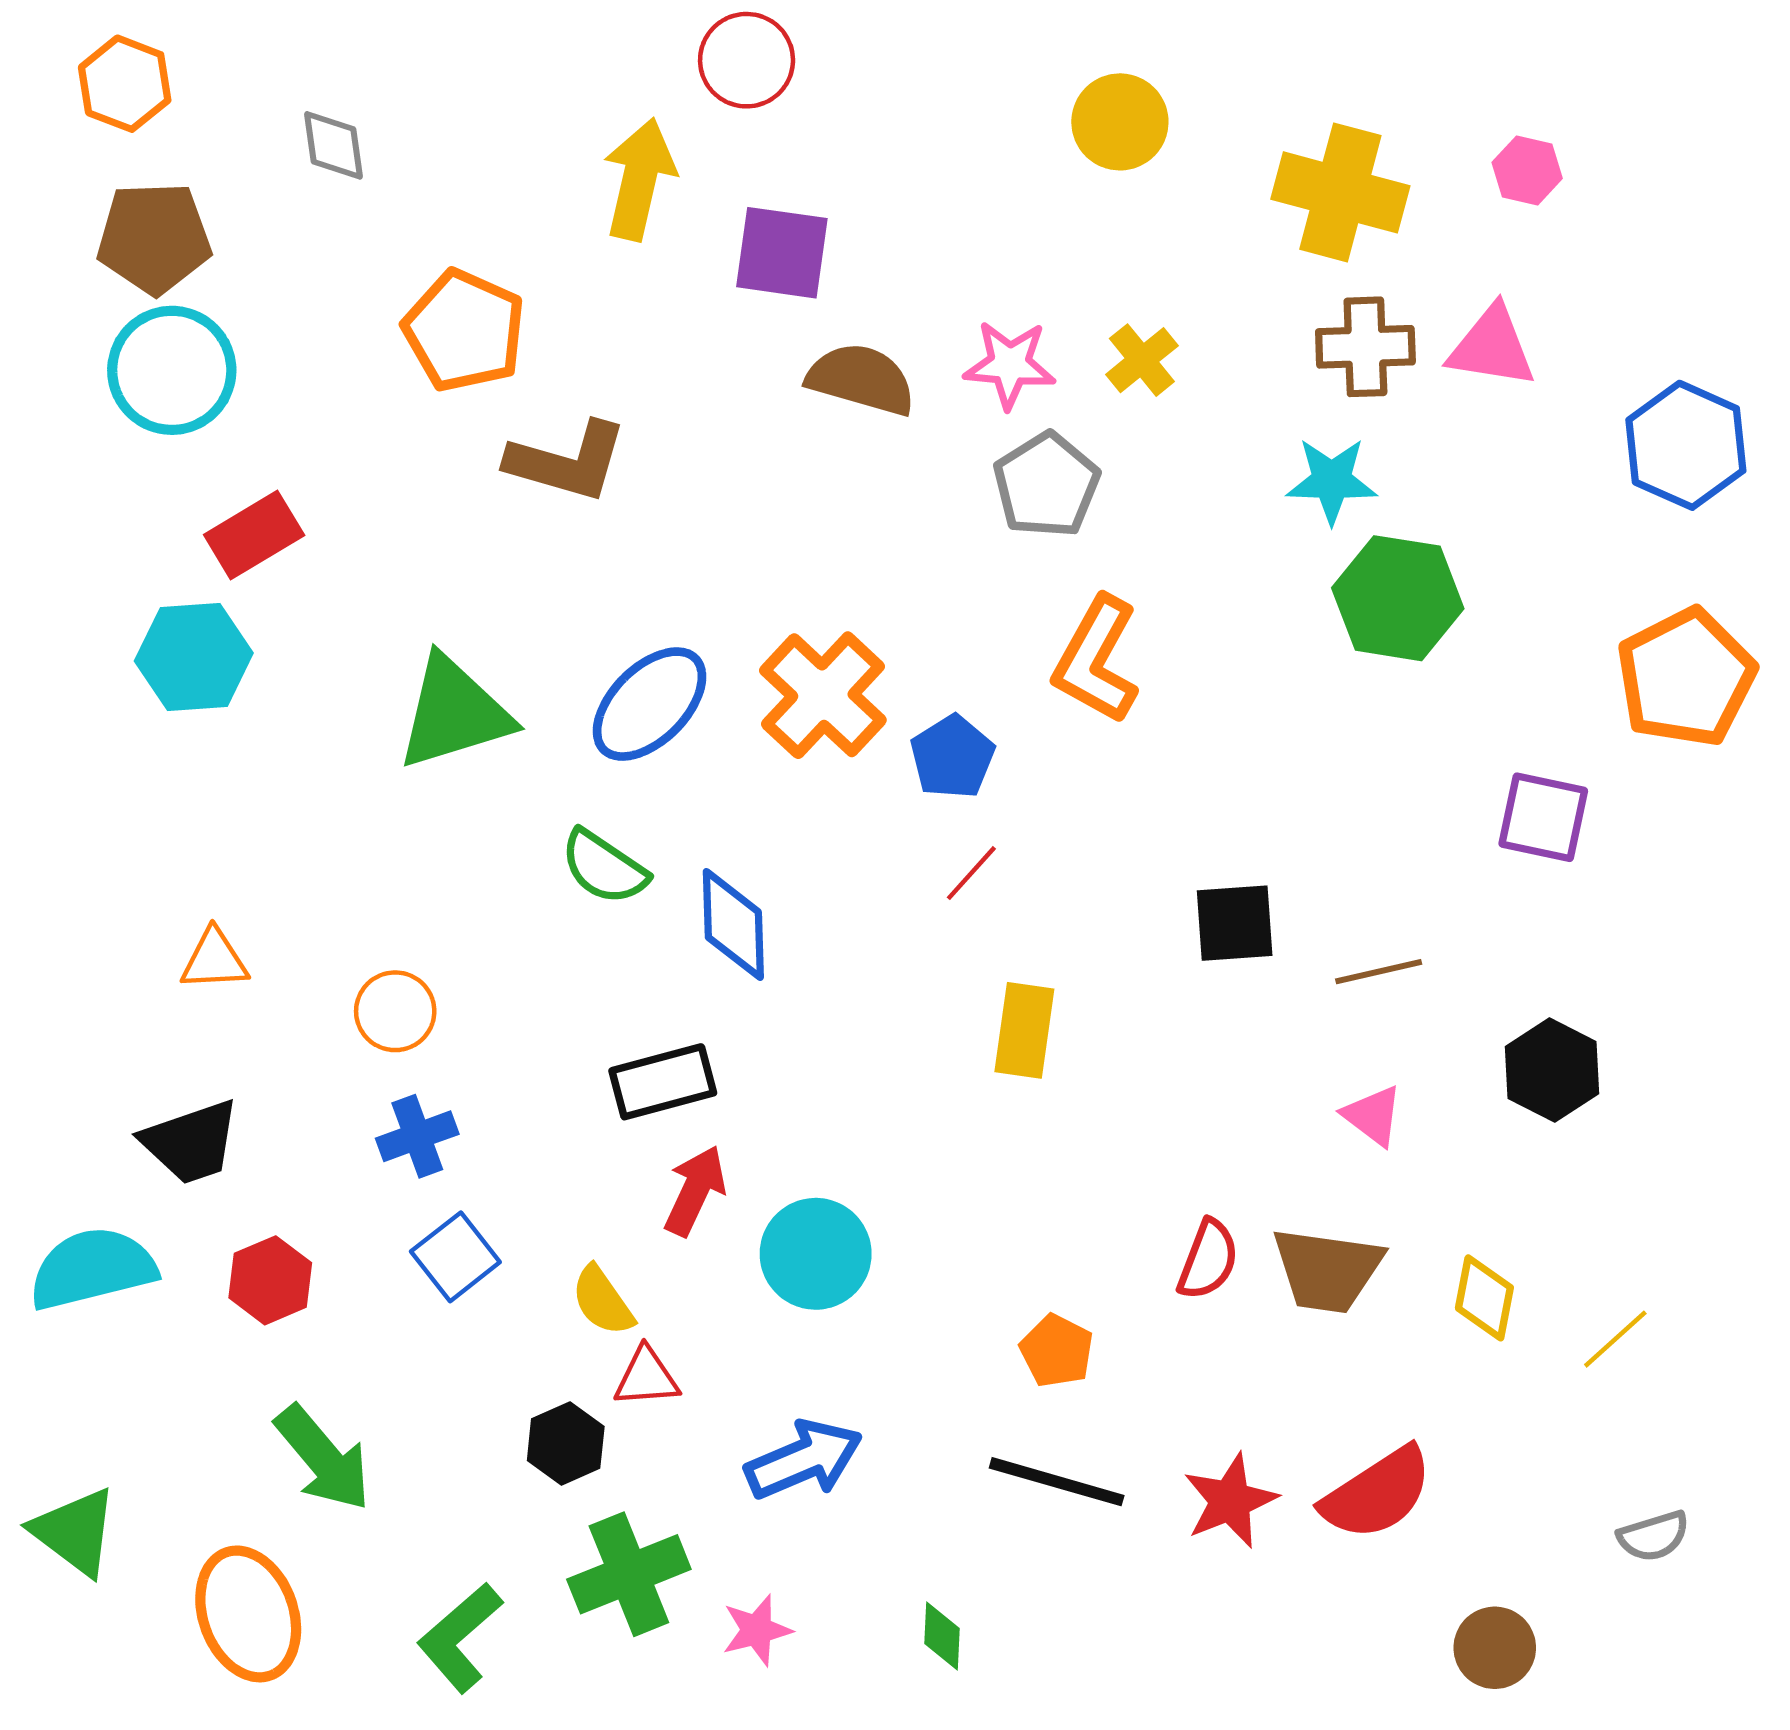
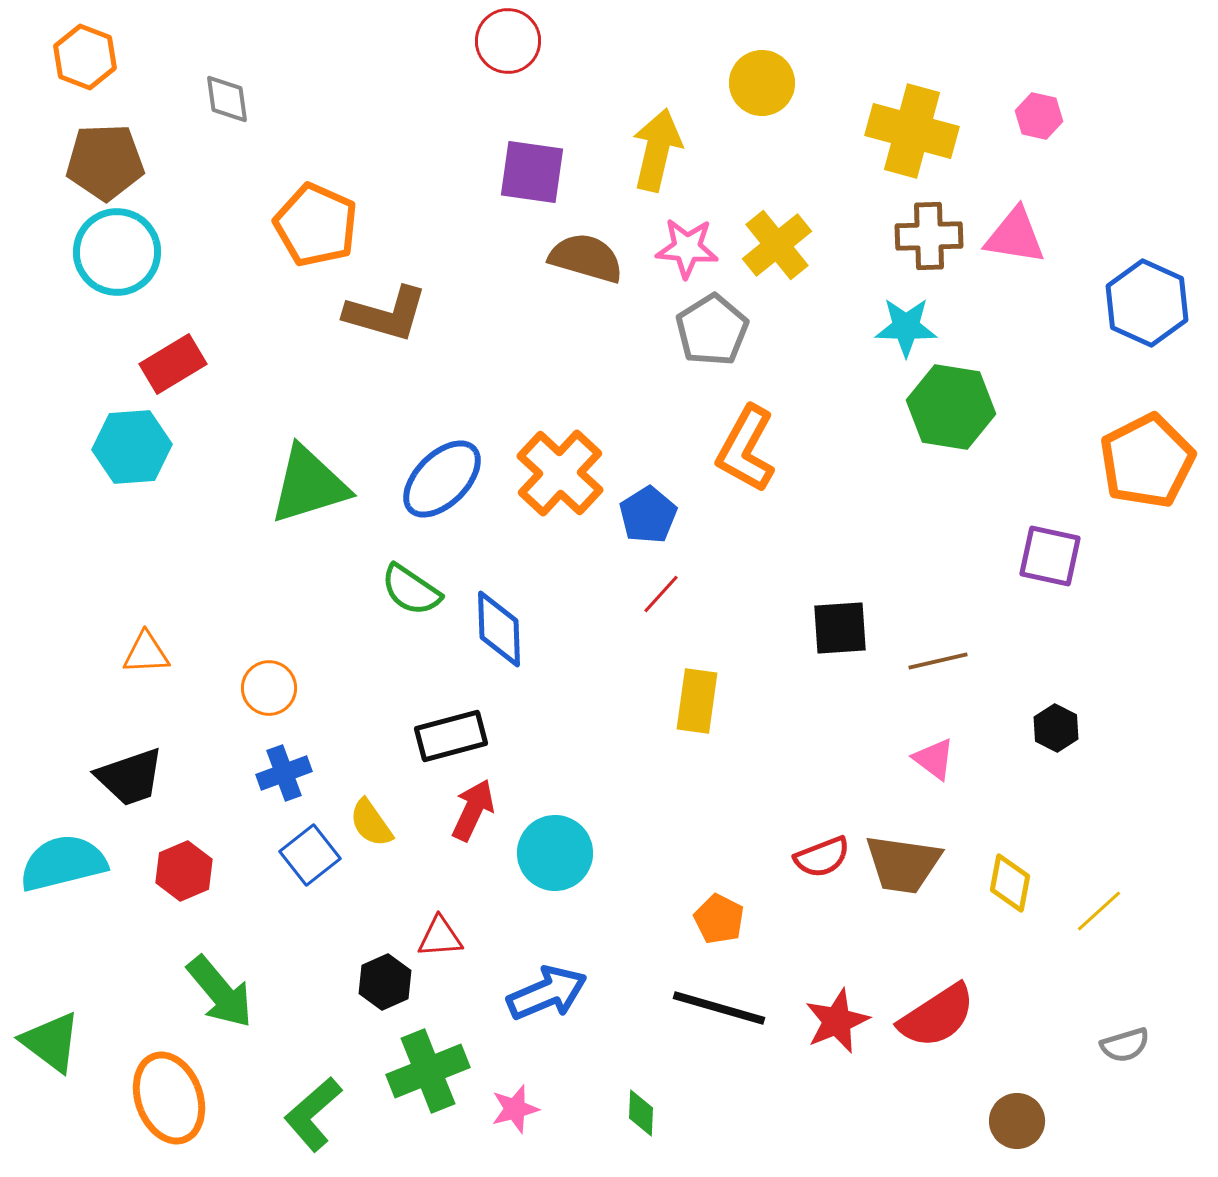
yellow arrow: (639, 179) -> (657, 150), moved
yellow cross: (1142, 360) -> (777, 245), size x1.4
black hexagon: (1552, 1070) -> (1056, 728), size x0.7
red semicircle: (1208, 1260) -> (822, 857), turned 48
yellow semicircle: (602, 1301) -> (371, 823), moved

